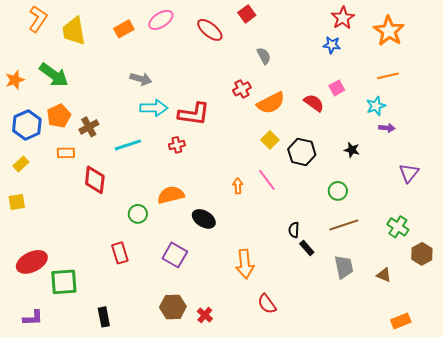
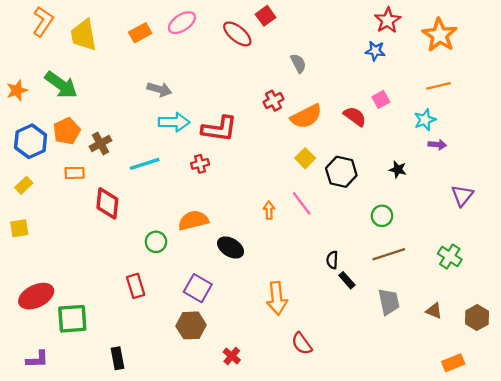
red square: (247, 14) -> (266, 16), moved
brown hexagon: (422, 254) -> (477, 318), moved
brown hexagon: (173, 307) -> (191, 325), moved

